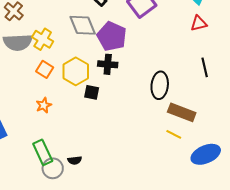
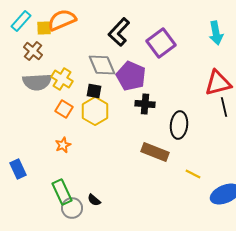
red triangle: (199, 23) -> (218, 83), moved, size x1.6
black cross: (108, 64) -> (145, 104), moved
black square: (92, 92) -> (94, 91), moved
brown rectangle: (182, 112) -> (155, 152), moved
black semicircle: (75, 160) -> (94, 200), turned 48

